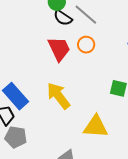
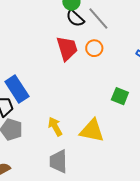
yellow arrow: (58, 96) -> (55, 127), moved, size x0.7

